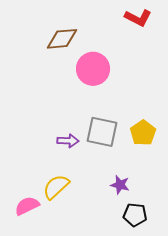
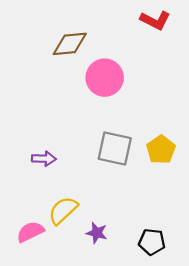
purple arrow: (68, 141) -> (44, 159), moved
purple star: (120, 185) -> (97, 233), moved

